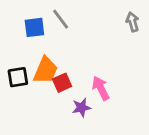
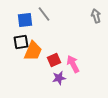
black square: (18, 77) -> (21, 42), moved
red square: (62, 83) -> (54, 60), moved

